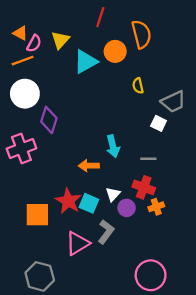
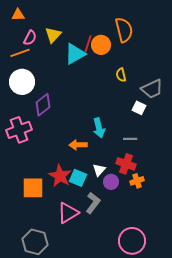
red line: (100, 17) -> (88, 44), moved
orange triangle: (20, 33) -> (18, 15), moved, turned -32
purple diamond: (49, 120) -> (43, 105), turned 35

